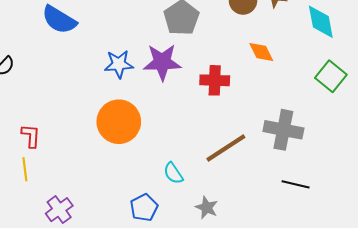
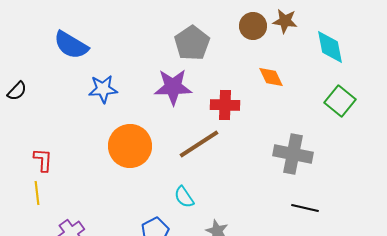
blue star: (119, 64) -> (103, 89), moved
brown line: (226, 148) -> (199, 144), moved

